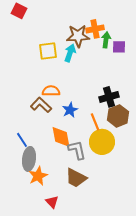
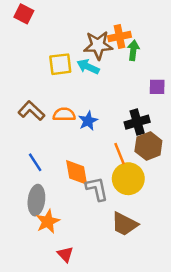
purple square: (119, 47) -> (157, 87), moved
cyan arrow: (70, 53) -> (88, 67), turned -84
brown L-shape: (41, 105) -> (31, 111), moved
blue star: (70, 110) -> (88, 121), moved
blue line: (22, 140) -> (35, 162), moved
brown trapezoid: (76, 178) -> (125, 224), moved

